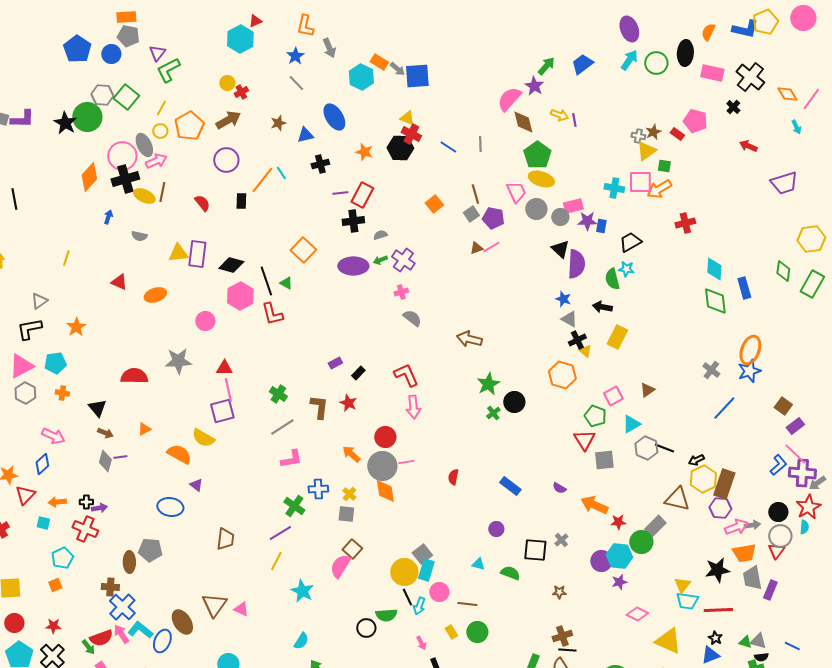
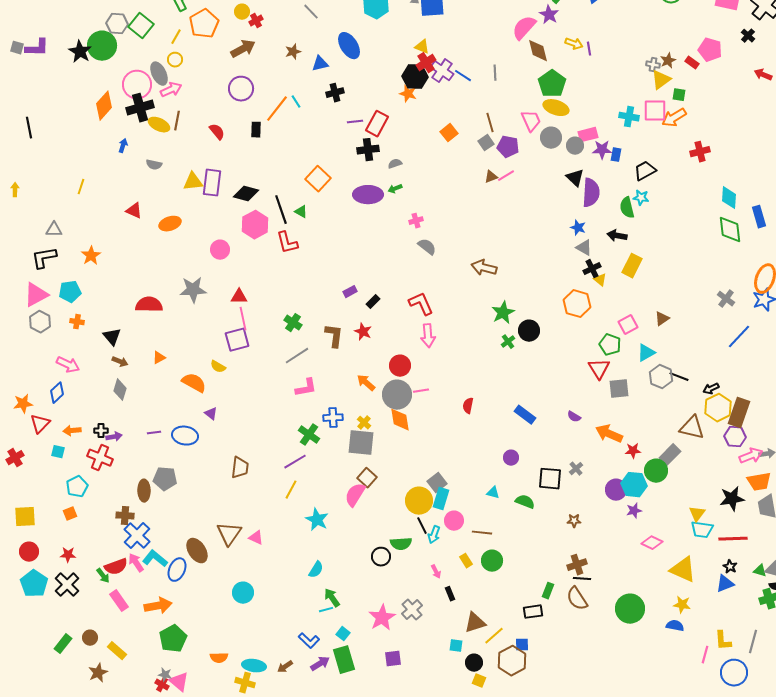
orange pentagon: (189, 126) -> (204, 24), moved
red cross: (411, 134) -> (426, 63), turned 30
orange star: (364, 152) -> (408, 94), moved
purple cross: (403, 260) -> (442, 71), moved
gray triangle: (39, 301) -> (54, 230), turned 36
yellow semicircle: (203, 438) -> (218, 367), size x0.7
purple line: (120, 457) -> (154, 433), moved
gray square: (346, 514) -> (361, 443), size x1.6

